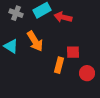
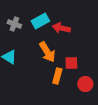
orange arrow: (35, 41) -> (47, 52), moved

